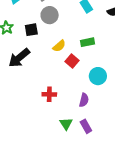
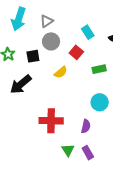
green rectangle: (88, 42) -> (99, 69), moved
red square: (72, 61) -> (76, 52), moved
red cross: (49, 94) -> (51, 121), size x1.6

